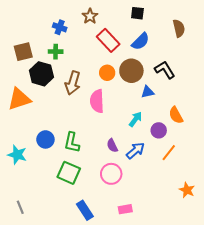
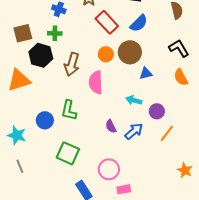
black L-shape: (165, 70) -> (179, 48), moved
orange semicircle: (176, 115) -> (181, 77), moved
cyan arrow: (135, 119) -> (134, 100), turned -112
green L-shape: (72, 143) -> (69, 110), moved
pink circle: (111, 174) -> (109, 169), moved
gray line: (20, 207) -> (20, 166), moved

